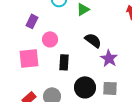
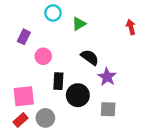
pink square: (29, 58) -> (24, 96), moved
black circle: (85, 87) -> (78, 95), moved

